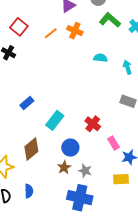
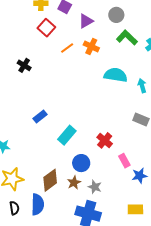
red square: (19, 27) -> (46, 28), moved
cyan semicircle: (100, 58) -> (116, 75), size x1.6
brown diamond: (31, 149) -> (50, 180), moved
yellow rectangle: (121, 179) -> (135, 209), moved
blue semicircle: (29, 191) -> (38, 204), size x1.5

